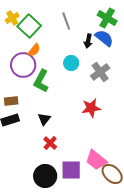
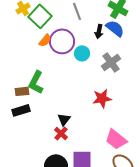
purple circle: (23, 65) -> (62, 41), moved
green L-shape: (41, 81) -> (36, 82), moved
black triangle: (44, 119) -> (64, 119), moved
pink trapezoid: (96, 160) -> (116, 139), moved

